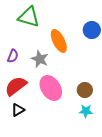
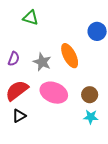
green triangle: (29, 17) -> (31, 18), size x0.7
orange ellipse: (59, 41) -> (70, 56), moved
pink ellipse: (51, 88) -> (54, 93), turned -35

